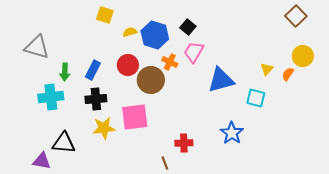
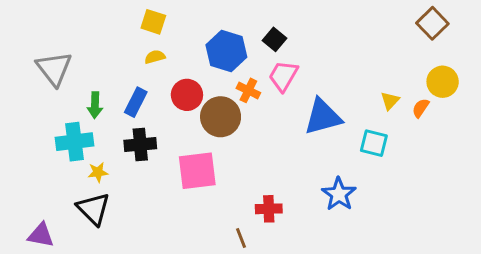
yellow semicircle: (130, 32) -> (155, 57), moved
gray triangle: (37, 47) -> (54, 69), turned 36
yellow star: (104, 128) -> (98, 172), moved, size x0.6
black triangle: (64, 143) -> (93, 209), turned 40
purple triangle: (42, 161) -> (41, 235), moved

